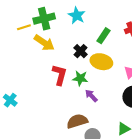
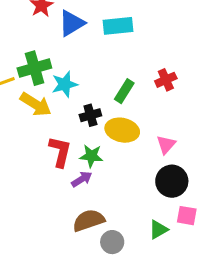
cyan star: (77, 15) -> (65, 84), moved, turned 30
black cross: (81, 51) -> (90, 115), turned 32
purple arrow: (91, 96) -> (82, 179), moved, turned 104

